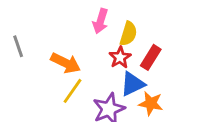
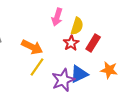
blue triangle: (133, 84) -> (79, 74), moved
orange star: (151, 103) -> (109, 70), moved

